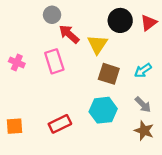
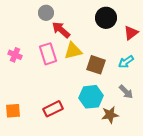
red triangle: (149, 23) -> (131, 33), moved
yellow triangle: (97, 44) -> (73, 51), moved, turned 42
brown star: (144, 131) -> (110, 115), moved, turned -30

